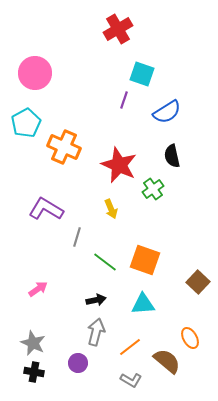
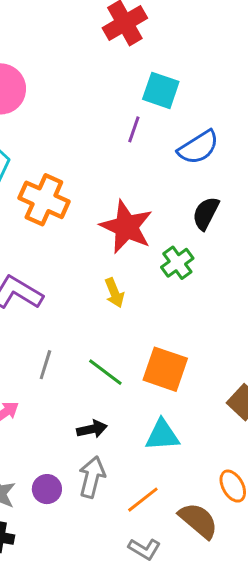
black semicircle: (172, 156) -> (206, 213), turned 40
gray line: (77, 237) -> (45, 365), moved
purple circle: (78, 363) -> (47, 489), moved

